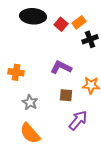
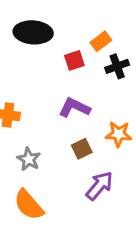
red square: (61, 24) -> (74, 60), moved, turned 32
brown square: (66, 95) -> (82, 149), turned -32

